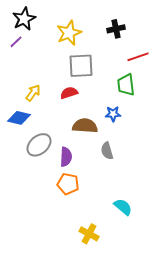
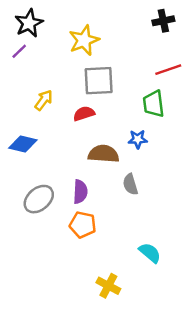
black cross: (116, 29) -> (163, 21), moved
yellow arrow: (33, 93) -> (44, 100), moved
gray ellipse: (39, 145) -> (39, 199), moved

